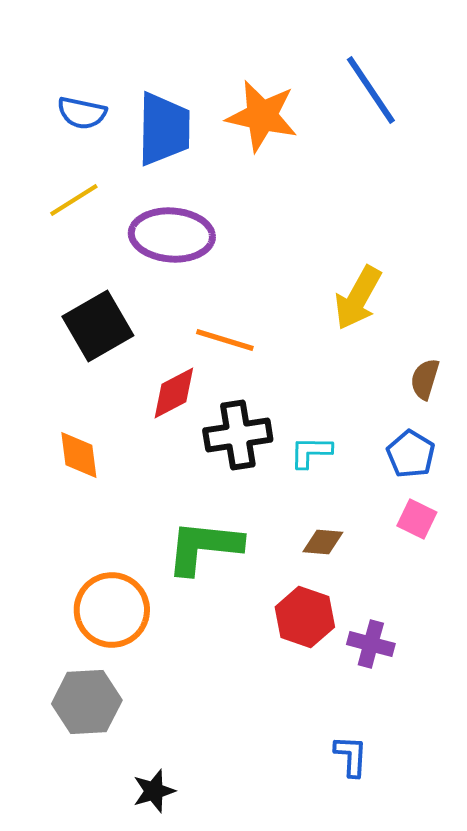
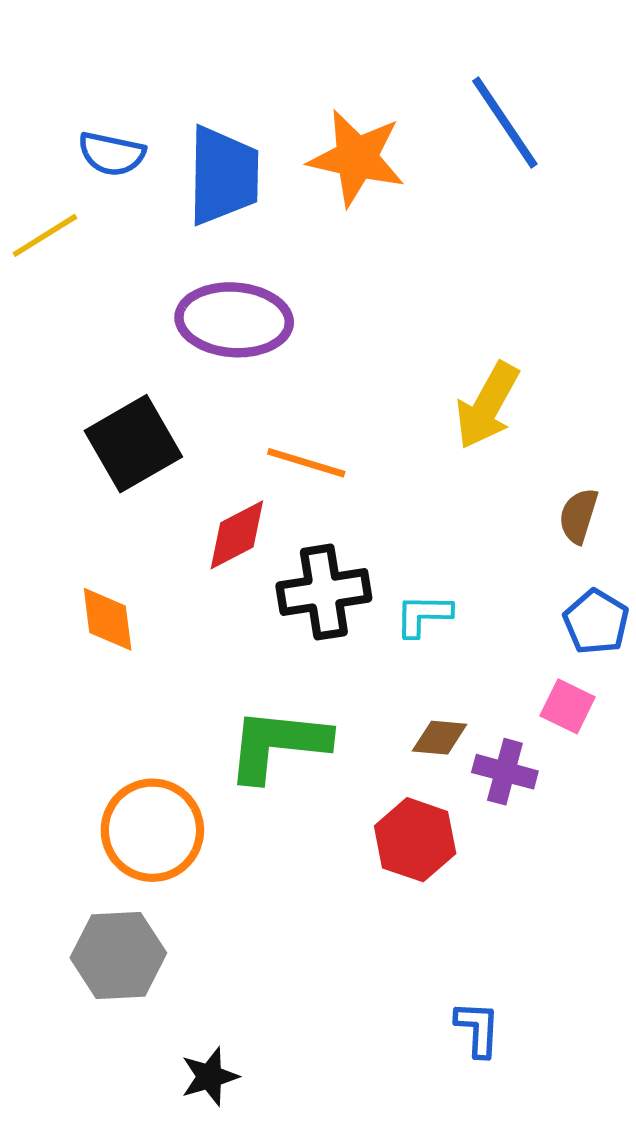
yellow line: (74, 200) -> (45, 235), moved
blue pentagon: (411, 454) -> (596, 622), moved
purple cross: (371, 644) -> (505, 772), moved

